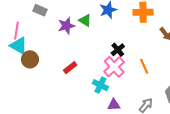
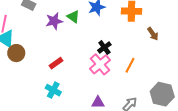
orange line: (144, 66) -> (130, 65), turned 49
cyan cross: (100, 85) -> (53, 90), moved

